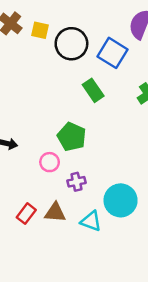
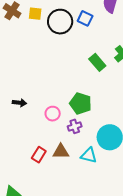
blue square: (112, 53) -> (85, 18), moved, size x0.7
green rectangle: (93, 90) -> (97, 62), moved
green pentagon: (72, 137) -> (81, 103), moved

